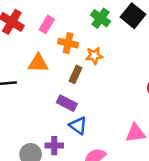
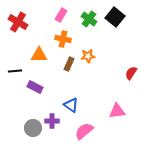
pink rectangle: (47, 24) -> (61, 15), moved
orange star: (94, 56) -> (88, 56), moved
purple rectangle: (67, 103) -> (35, 87), moved

